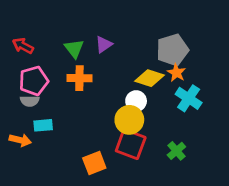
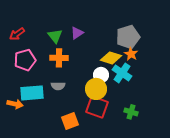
red arrow: (23, 46) -> (17, 34), turned -63
cyan cross: (189, 98) -> (122, 73), moved
gray semicircle: (30, 101) -> (58, 86), moved
cyan rectangle: (43, 125) -> (32, 93), size x1.6
green cross: (176, 151) -> (131, 112), turned -32

